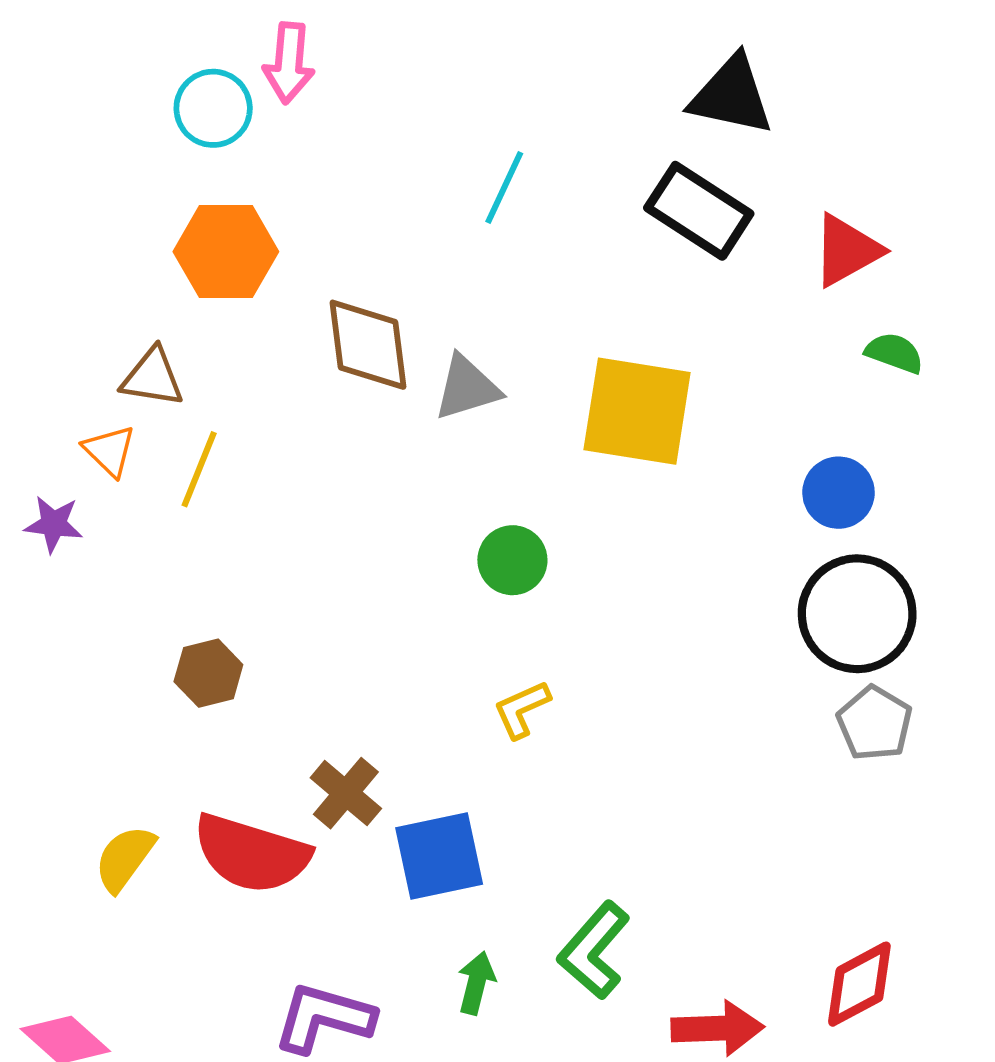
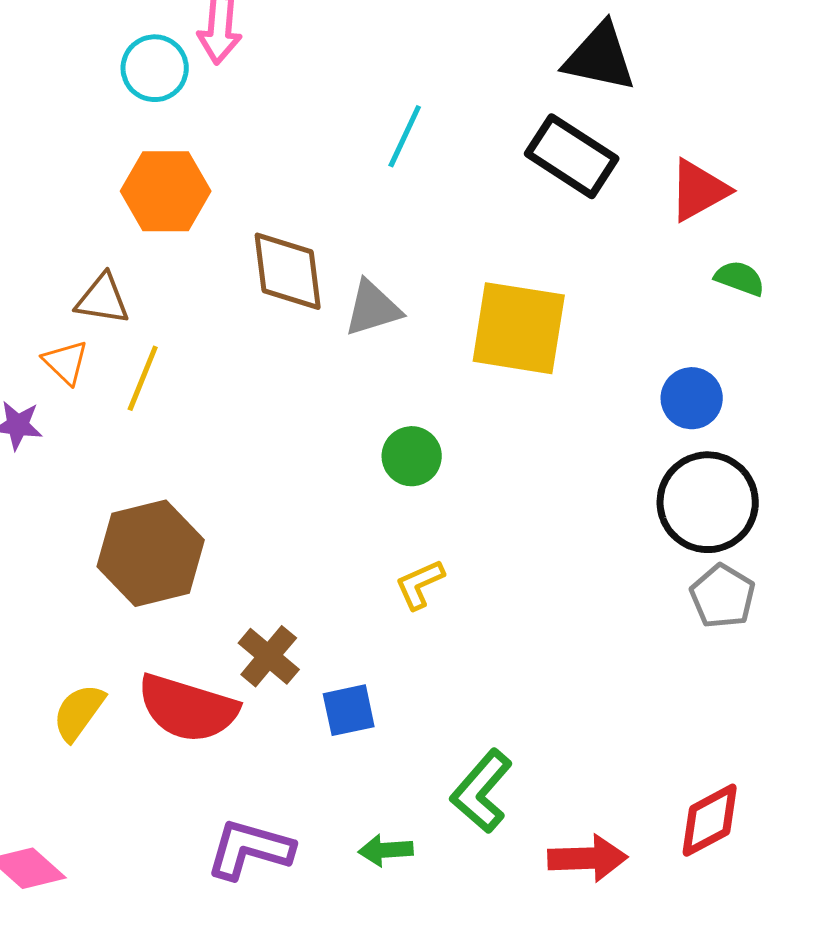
brown hexagon: (208, 673) -> (151, 553), size x1.8
blue square: (439, 856) -> (349, 710), size x0.7
green arrow: (476, 983) -> (386, 850), moved, turned -108

